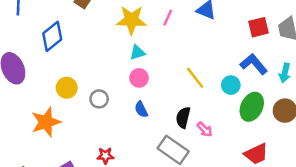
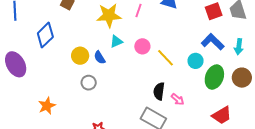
pink circle: (139, 78) -> (142, 46), moved
yellow circle: (67, 88) -> (80, 56), moved
blue semicircle: (141, 109) -> (100, 57), moved
orange star: (46, 122) -> (47, 106), size x0.7

